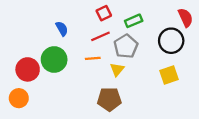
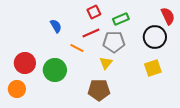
gray pentagon: (126, 46) -> (114, 42), turned 30
orange line: (93, 58) -> (77, 48), moved, turned 32
green circle: (54, 60) -> (55, 70), moved

